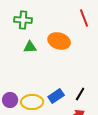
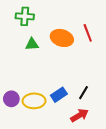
red line: (84, 18) -> (88, 33), moved

